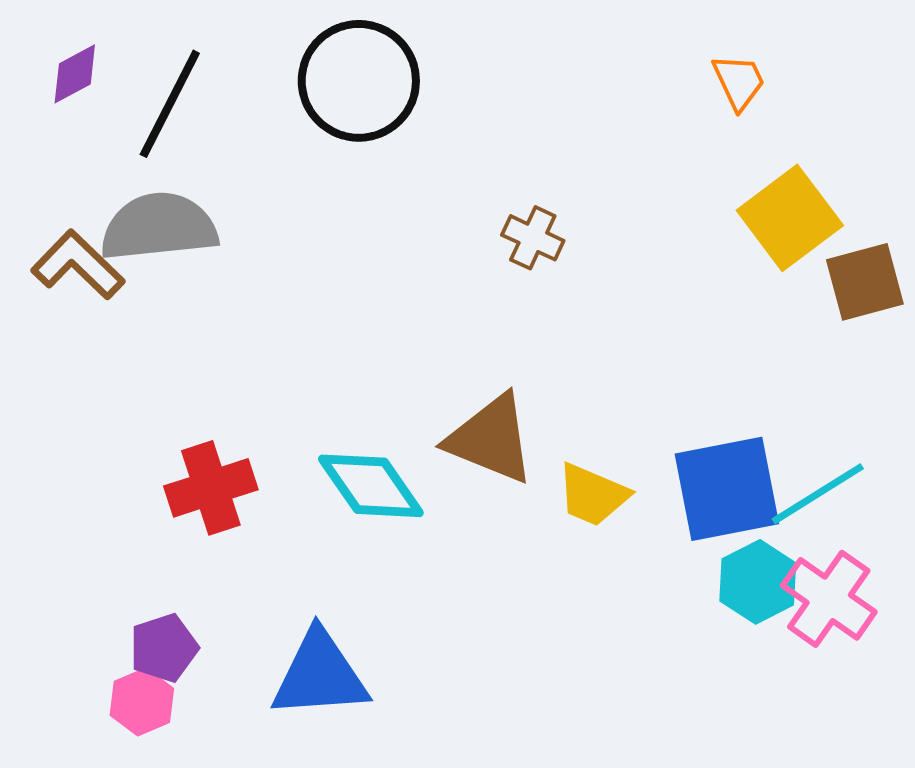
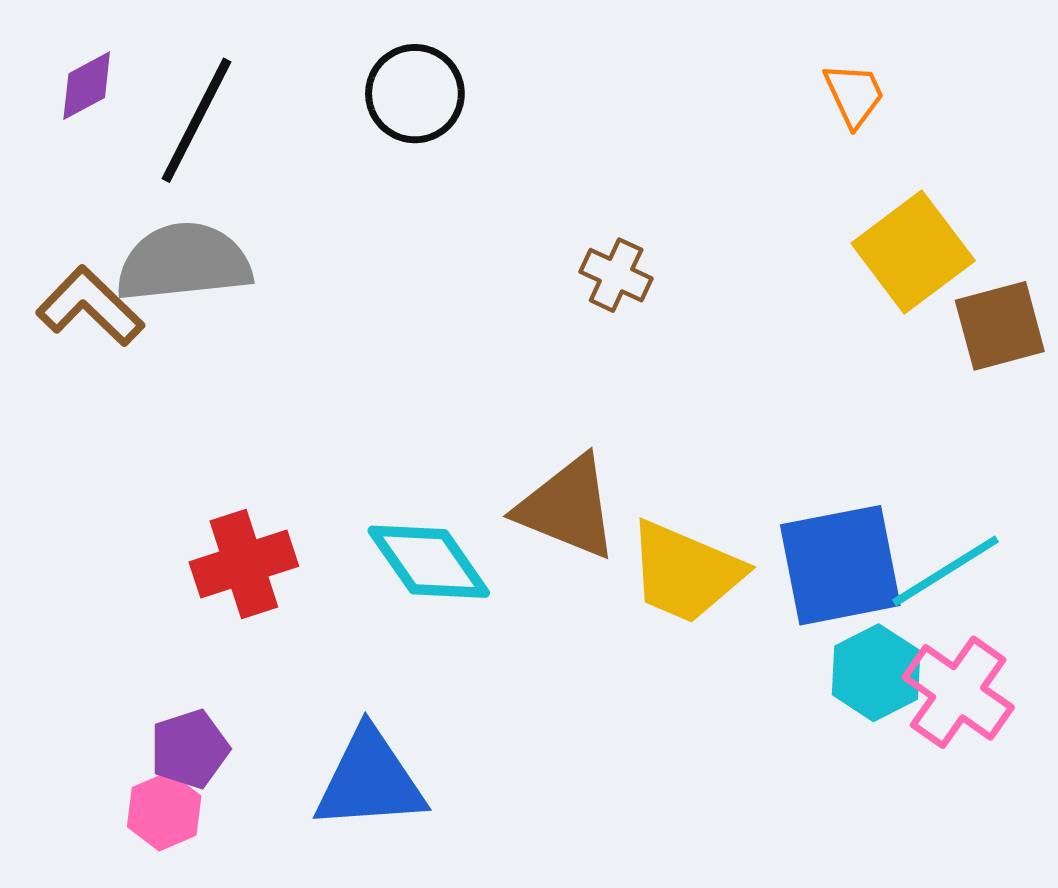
black circle: (359, 81) -> (415, 94), size x0.7
yellow trapezoid: (593, 495) -> (685, 572), size x1.4

